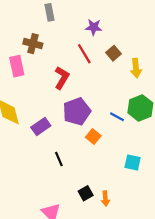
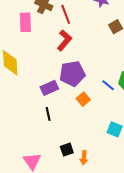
red line: (84, 54) -> (66, 14), moved
purple rectangle: (41, 126) -> (49, 88), moved

